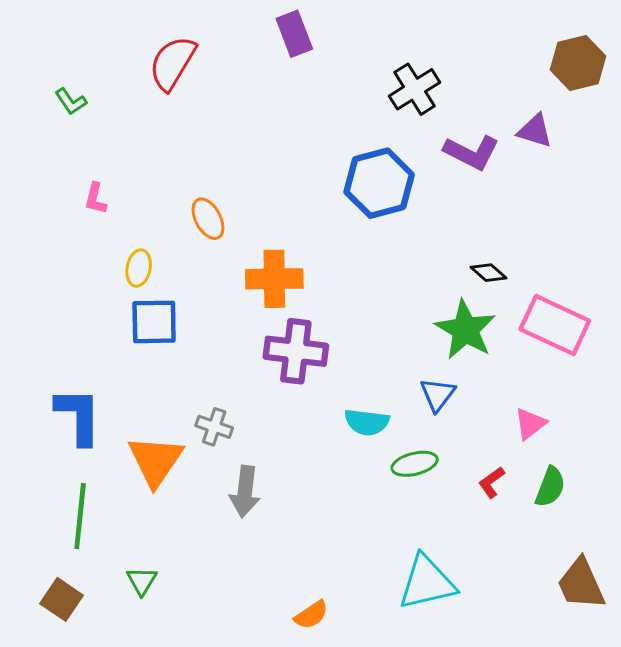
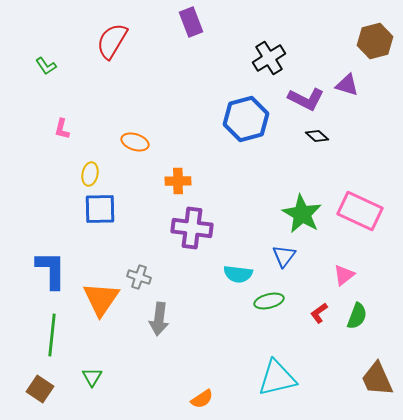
orange ellipse: (208, 219) -> (135, 142), turned -44
black diamond: (489, 273) -> (317, 136), moved
orange cross: (274, 279) -> (178, 181), size x0.7

